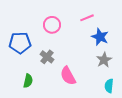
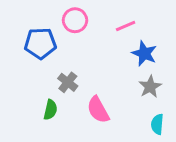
pink circle: (52, 25) -> (75, 20), moved
blue pentagon: (20, 43) -> (40, 43), moved
green semicircle: (28, 81) -> (50, 110), moved

